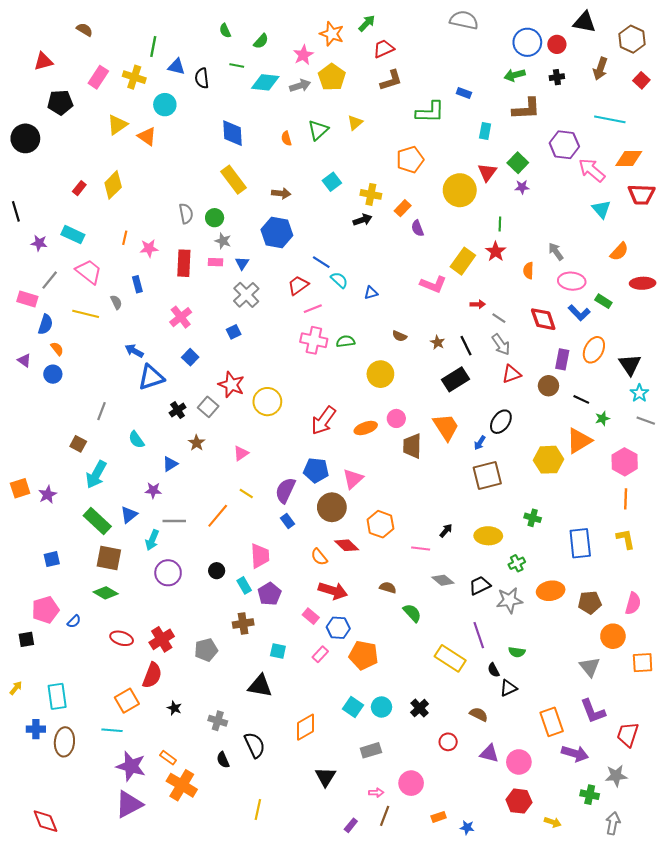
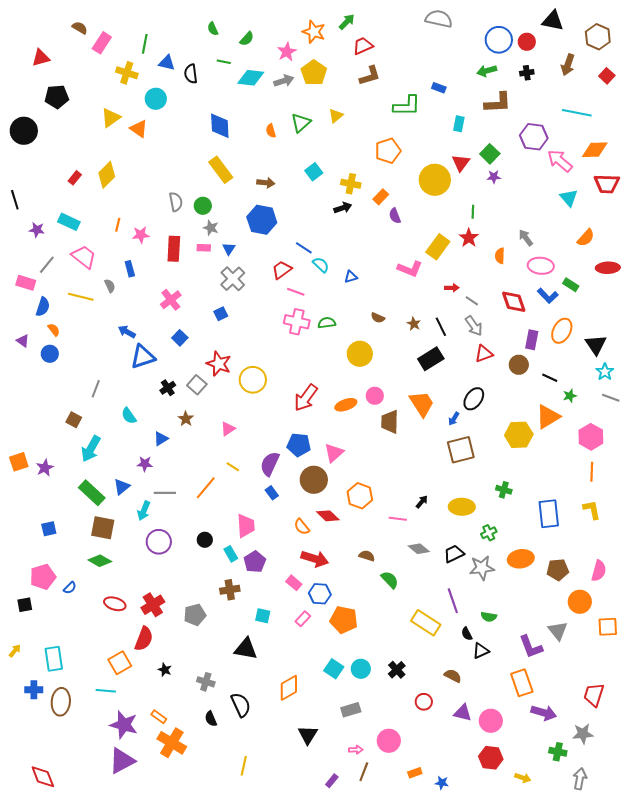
pink rectangle: (98, 77) -> (102, 43), moved
pink line: (313, 309) -> (296, 292), turned 42
purple L-shape: (593, 711) -> (531, 647), moved

